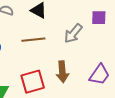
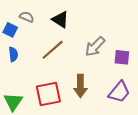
purple square: (99, 18) -> (122, 57), moved
brown line: (33, 40) -> (53, 50), turned -40

